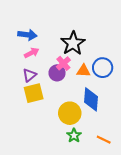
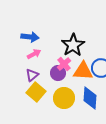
orange triangle: (84, 71) -> (83, 71), size x1.5
yellow square: (34, 93) -> (36, 92), turned -36
yellow circle: (70, 113) -> (64, 98), moved

